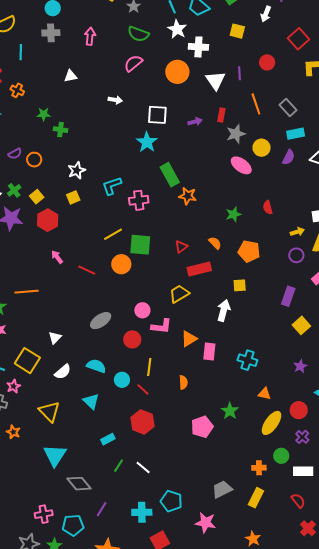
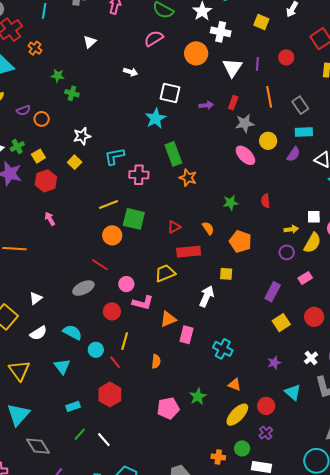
white triangle: (71, 76) -> (90, 42), turned -40
yellow square: (73, 197) -> (75, 162), turned -32
red line: (87, 270) -> (100, 265), moved

